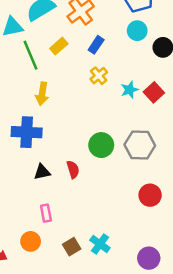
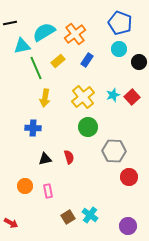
yellow cross: (99, 76) -> (83, 97), moved, size x1.6
blue cross: (27, 132) -> (33, 128), size x0.7
green circle: (101, 145) -> (88, 127), moved
gray hexagon: (140, 145) -> (114, 151), moved
orange circle: (31, 241) -> (25, 186), moved

